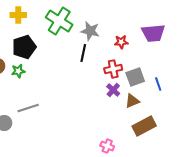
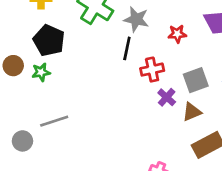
black pentagon: (24, 47) -> (49, 40), turned -30
red cross: (113, 69) -> (152, 70), moved

